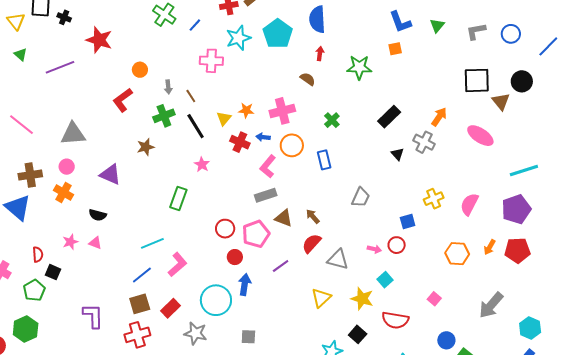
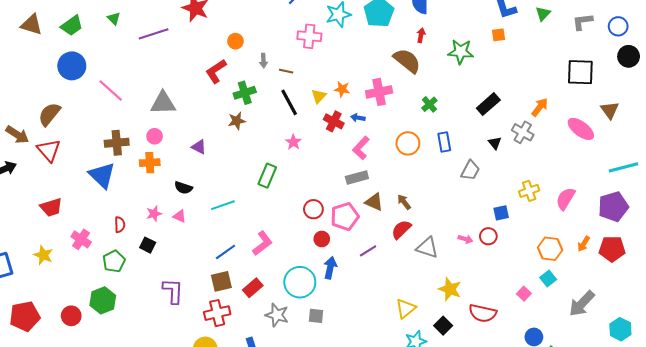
brown semicircle: (308, 79) -> (407, 61), size x1.8
black circle: (522, 81) -> (629, 56), moved
brown line: (191, 96) -> (286, 71), turned -48
brown triangle: (501, 101) -> (610, 110), moved
green cross: (164, 116) -> (245, 93), moved
orange circle: (292, 145) -> (408, 143), moved
blue rectangle: (324, 160) -> (444, 142), moved
purple triangle: (110, 175) -> (199, 147), size x0.7
orange cross: (64, 192) -> (150, 163), turned -36
gray trapezoid: (361, 197) -> (470, 170), moved
cyan line: (152, 243) -> (223, 205), moved
black square: (53, 272) -> (148, 245), moved
cyan square: (385, 280) -> (548, 278), moved
yellow triangle: (321, 298) -> (406, 308), moved
gray square: (248, 337) -> (316, 316), moved

